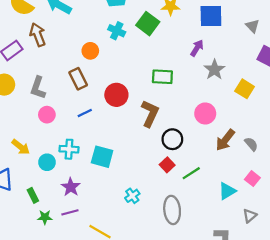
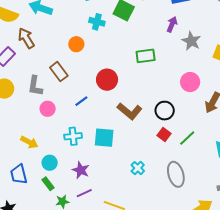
brown rectangle: (78, 79) -> (59, 72), moved
brown L-shape: (150, 113) -> (130, 111), moved, turned 115
cyan circle: (47, 162) -> (50, 163), moved

